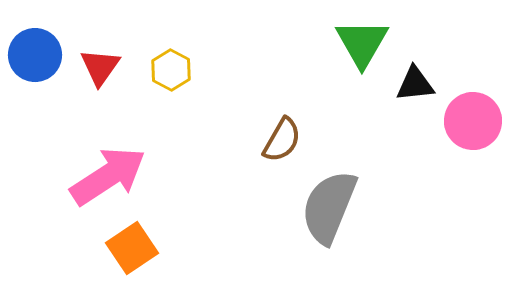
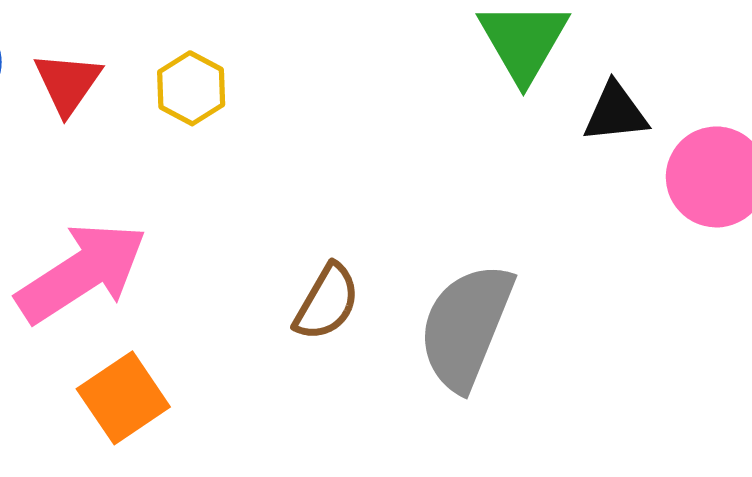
brown semicircle: (282, 140) -> (327, 302), moved

